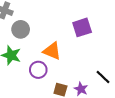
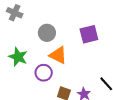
gray circle: (21, 29) -> (47, 33), moved

